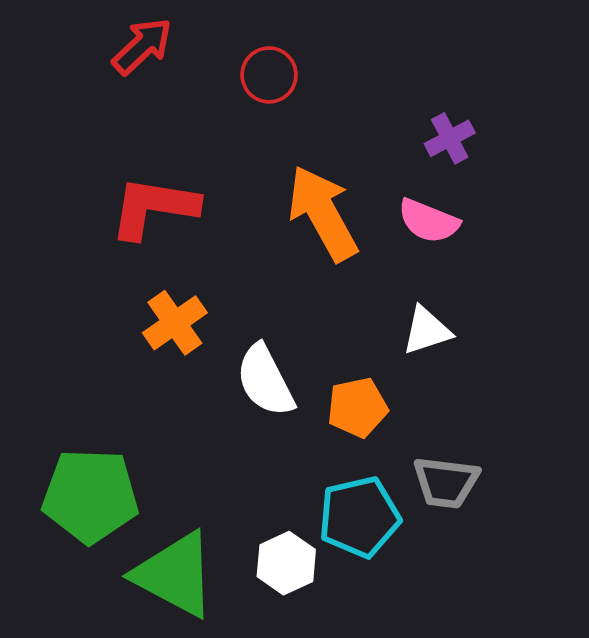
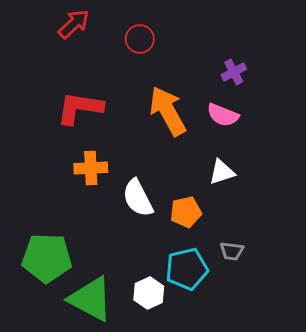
orange cross: (175, 323) -> (91, 168), turned 32
gray trapezoid: (446, 482) -> (232, 251), size x0.7

